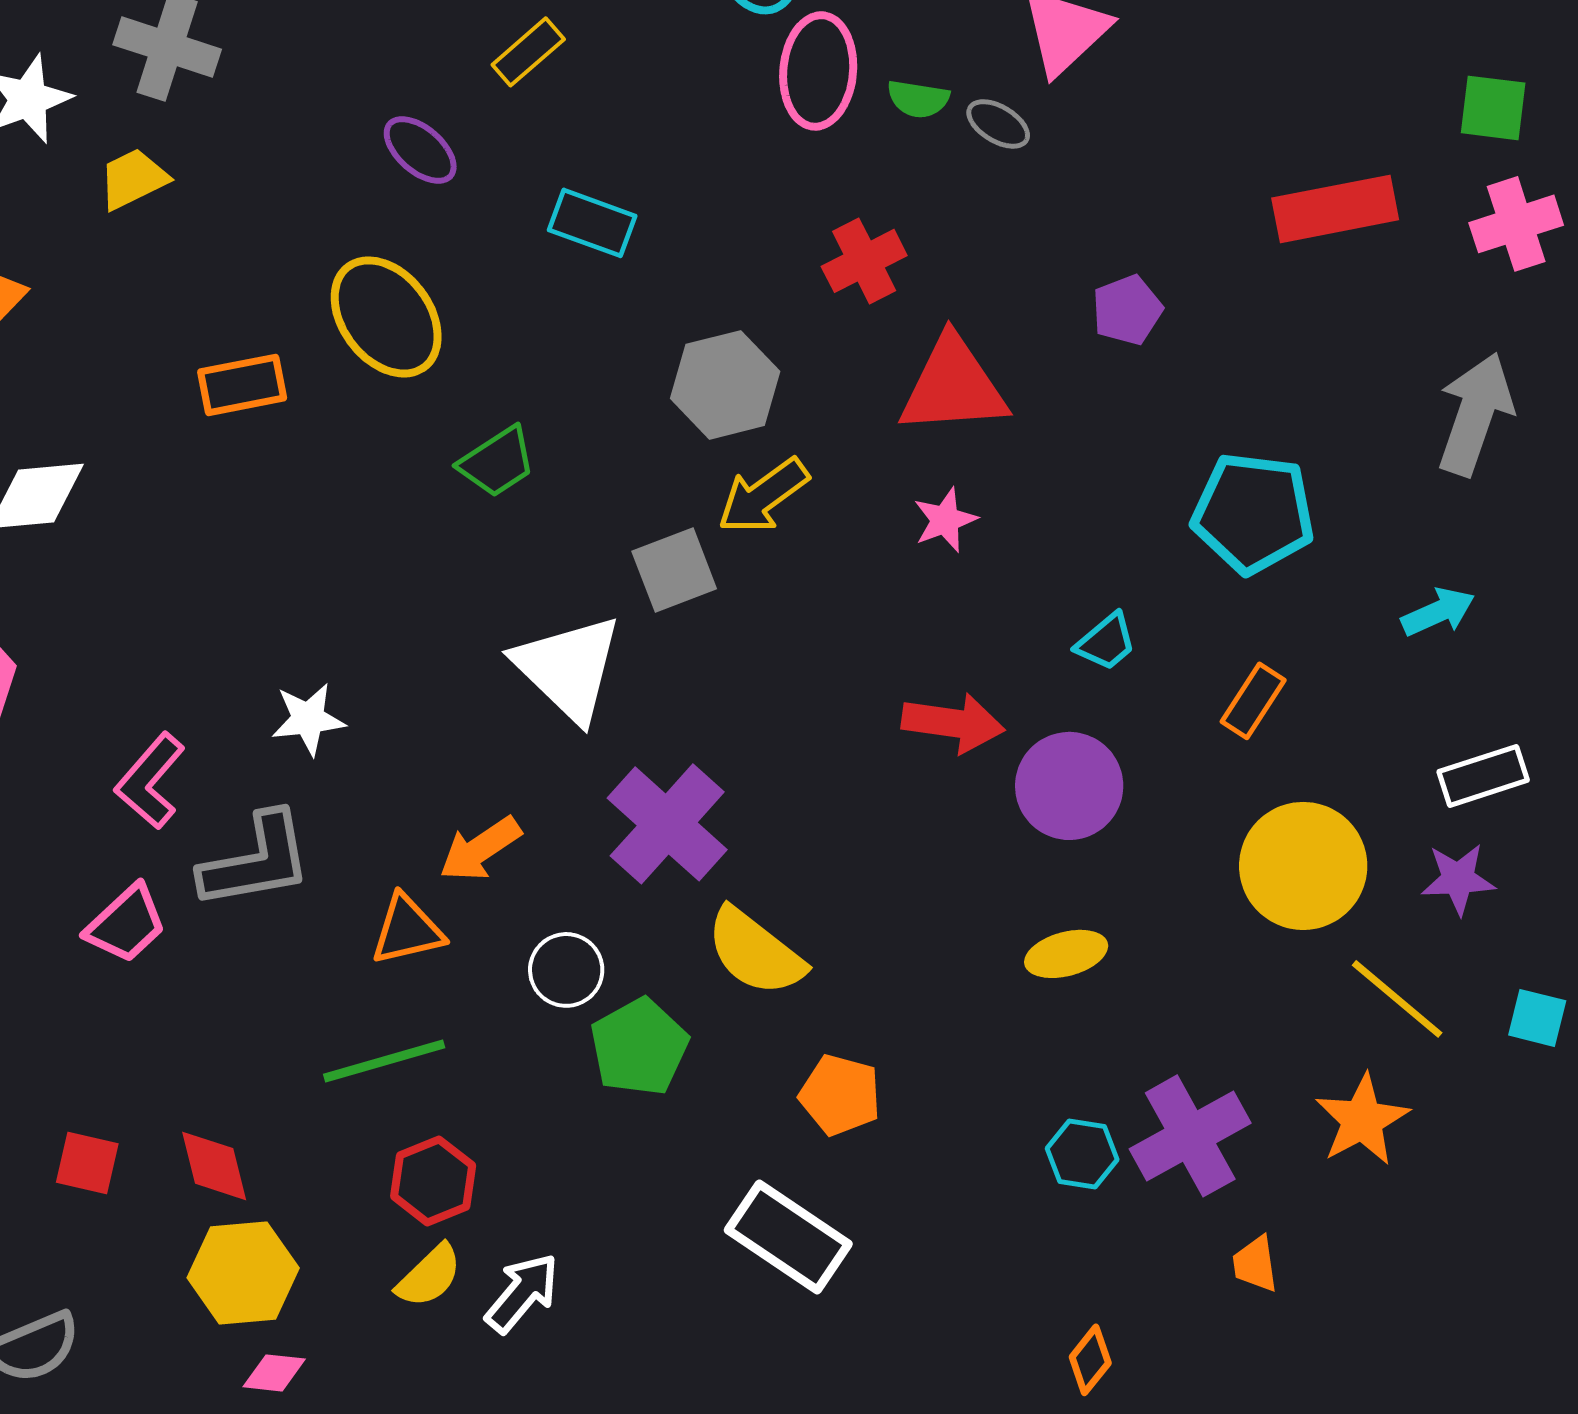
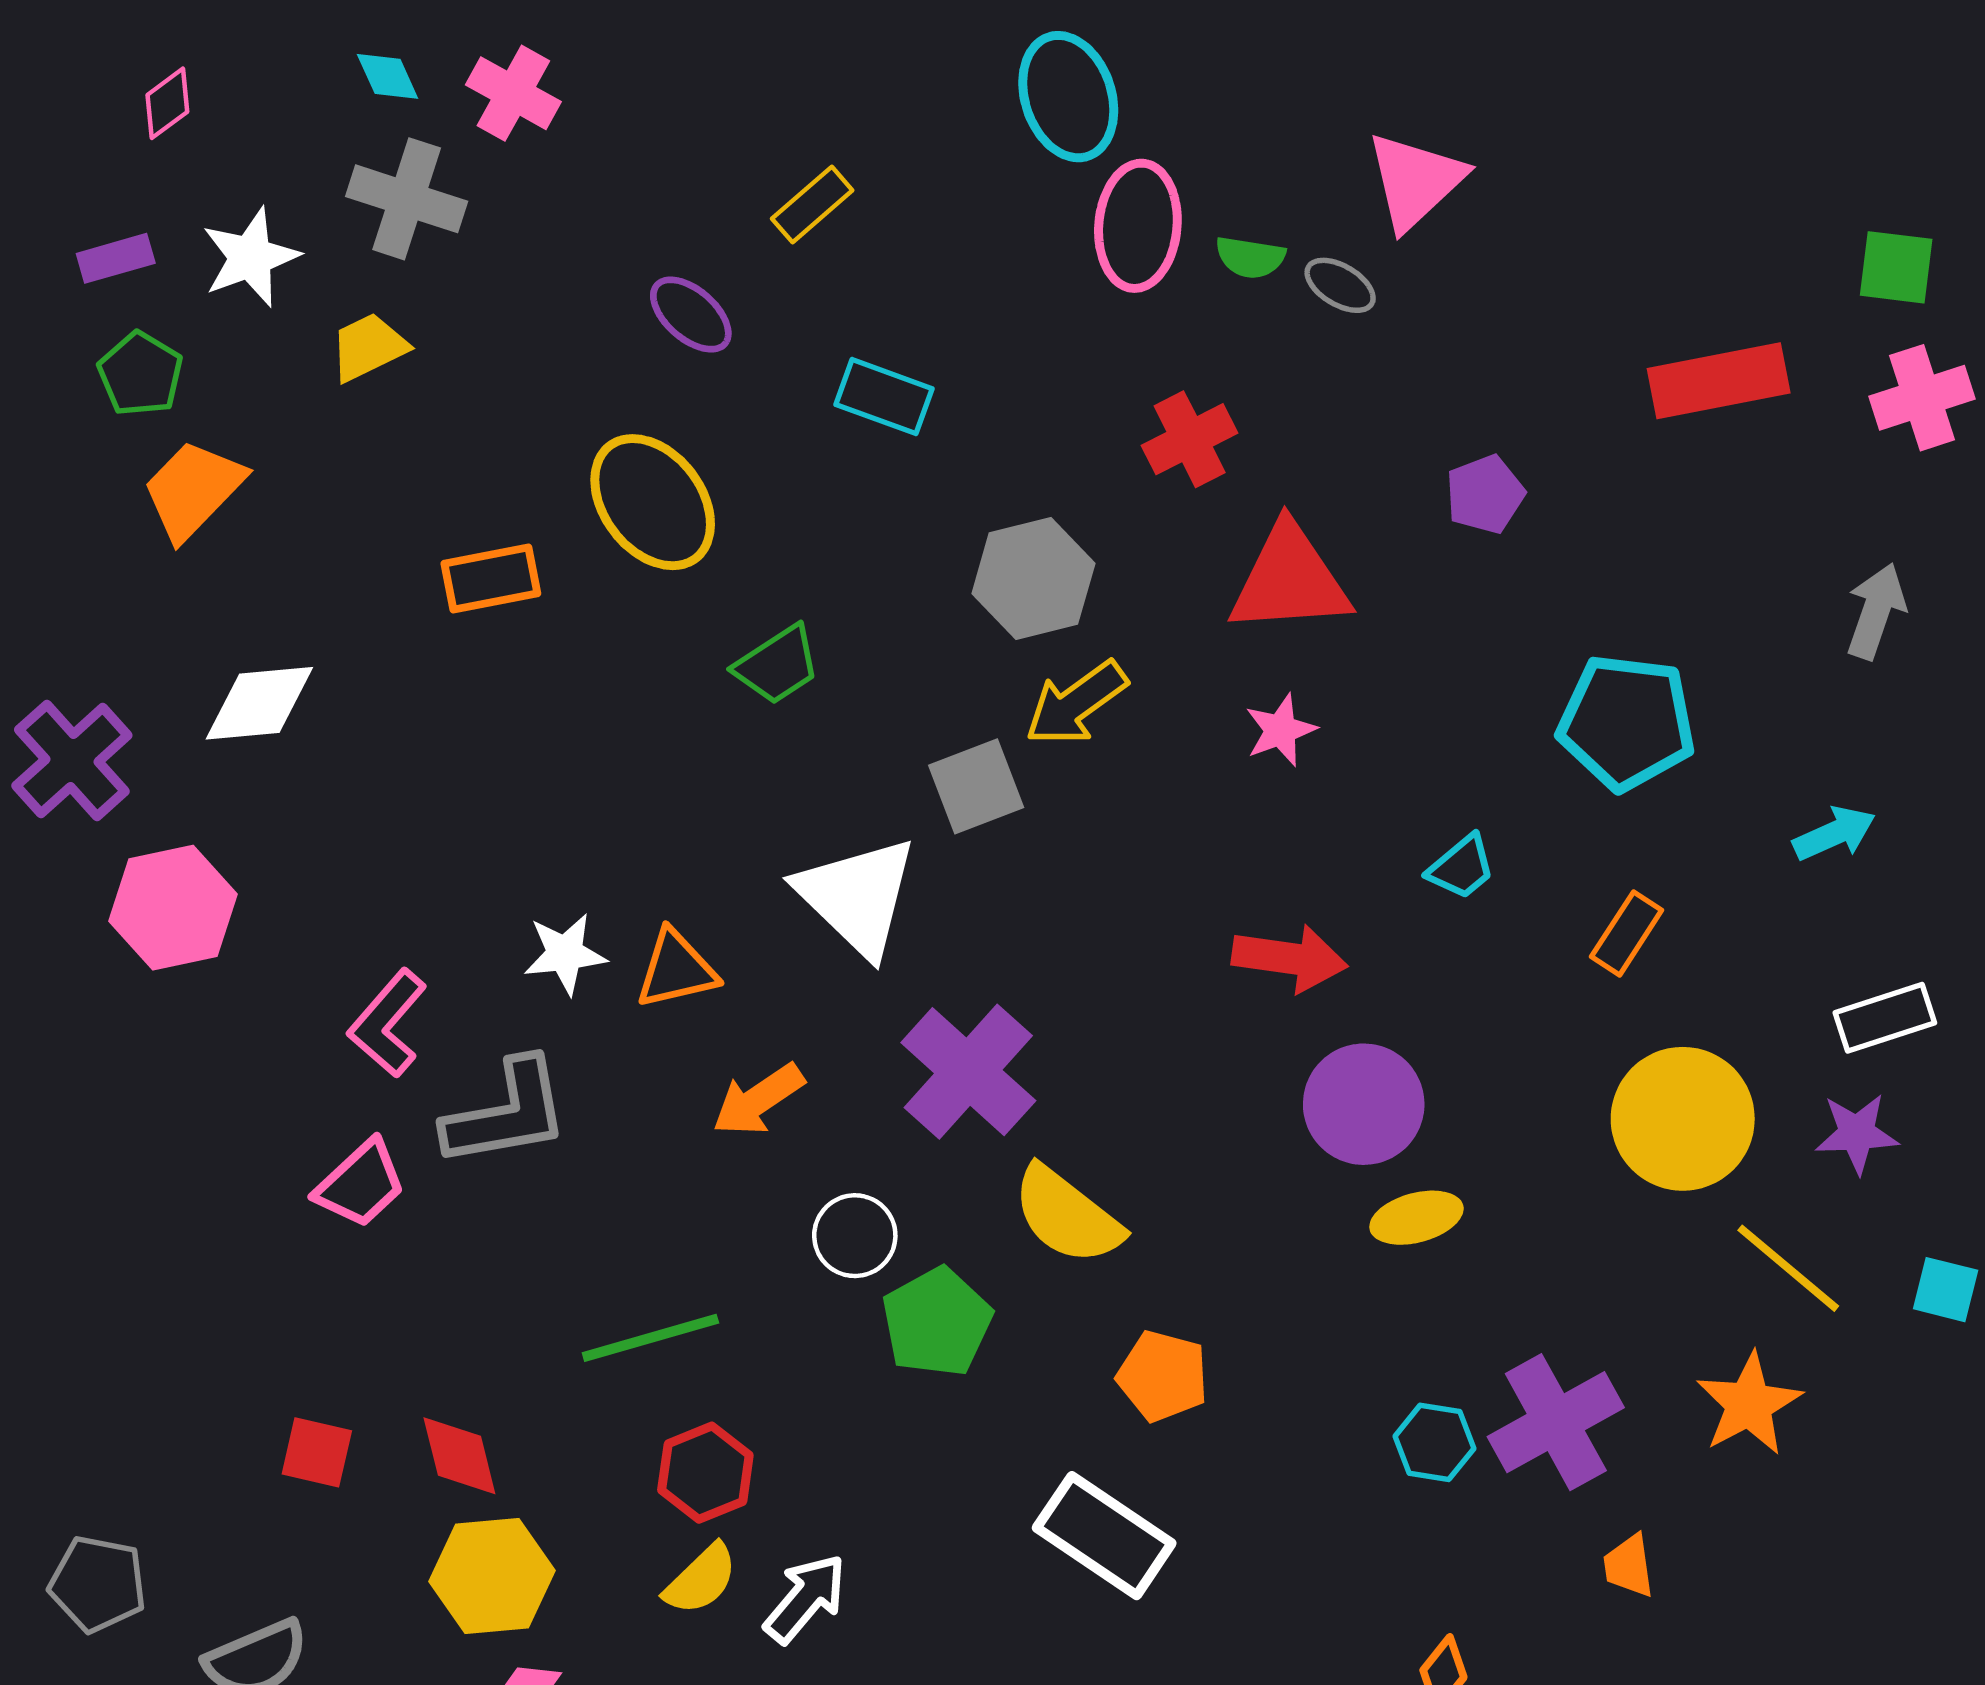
gray arrow: (1475, 414) -> (1876, 611), size x0.7
purple circle: (1069, 786) -> (1364, 1104), moved
orange triangle: (407, 930) -> (676, 969), moved

